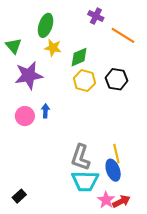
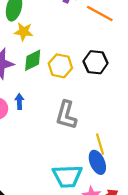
green diamond: (79, 57) -> (33, 60), moved
gray L-shape: (81, 157) -> (66, 115), moved

